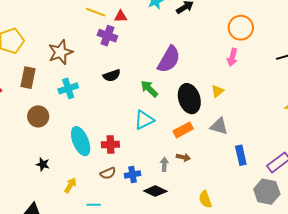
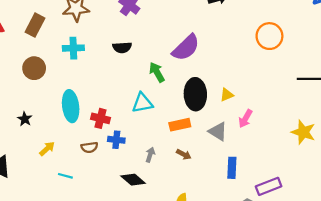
pink arrow: (232, 57) -> (245, 119), moved
brown arrow: (183, 157) -> (184, 154), moved
blue cross: (132, 174) -> (116, 140), moved

